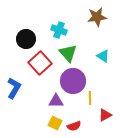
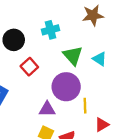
cyan cross: (59, 30) -> (51, 30), turned -35
green triangle: (68, 53) -> (73, 56), moved
red square: (40, 63) -> (29, 67), size x0.7

